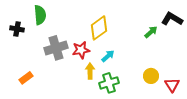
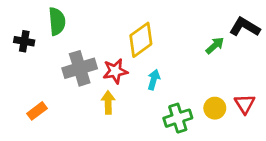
cyan arrow: (108, 56) -> (154, 80), turned -32
yellow arrow: (90, 71) -> (108, 102), moved
green cross: (109, 83) -> (178, 118), moved
red triangle: (172, 85) -> (245, 104), moved

